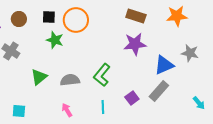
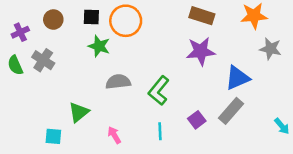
gray star: (190, 53) -> (270, 49), moved
green triangle: (39, 77) -> (79, 112), moved
gray semicircle: (70, 80) -> (118, 82), moved

